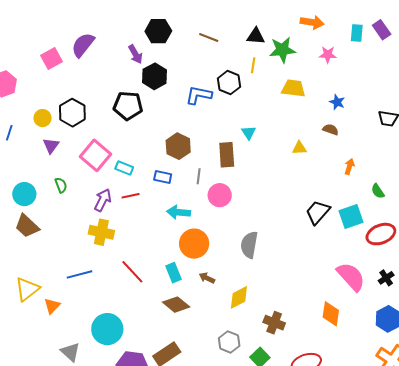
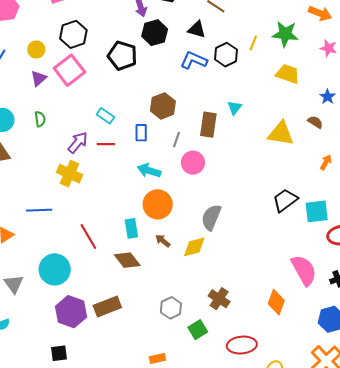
black triangle: (256, 36) -> (197, 29), moved
black hexagon: (72, 113) -> (73, 34), moved
yellow triangle: (299, 148) -> (281, 134), size x1.8
pink square: (95, 155) -> (69, 70), moved
blue rectangle: (163, 177) -> (141, 133), turned 66
red line: (132, 272) -> (88, 237), moved
yellow diamond: (239, 297) -> (194, 247), moved

